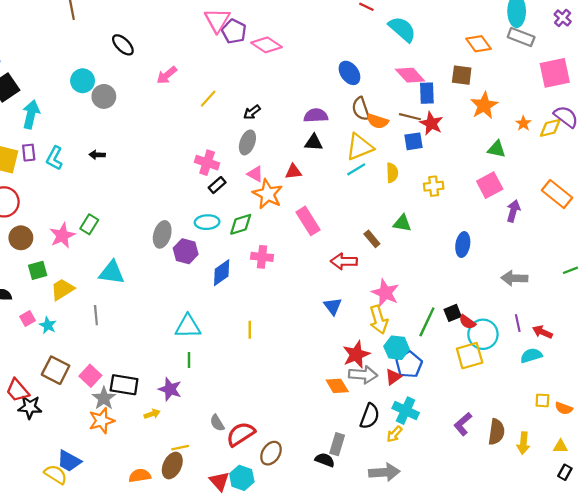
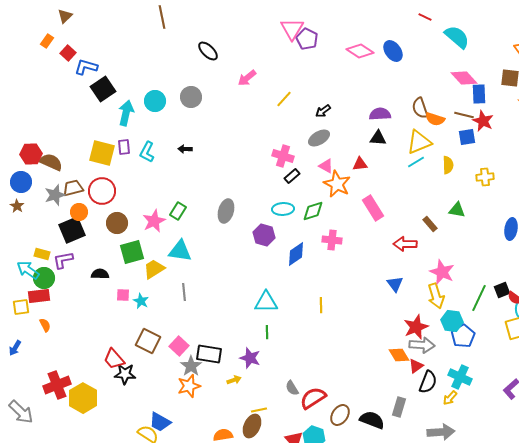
pink diamond: (266, 45) -> (360, 51), moved
blue ellipse: (349, 73) -> (393, 51), moved
cyan circle: (83, 81) -> (155, 101), moved
gray ellipse: (247, 142) -> (319, 138), turned 40
gray ellipse: (162, 234) -> (226, 211), moved
green square: (38, 270) -> (132, 252), size x1.4
cyan triangle: (112, 273) -> (180, 251), moved
pink square: (28, 319) -> (123, 295), turned 32
red triangle: (393, 377) -> (416, 366), moved
black semicircle: (325, 460) -> (372, 420), moved, size x1.4

